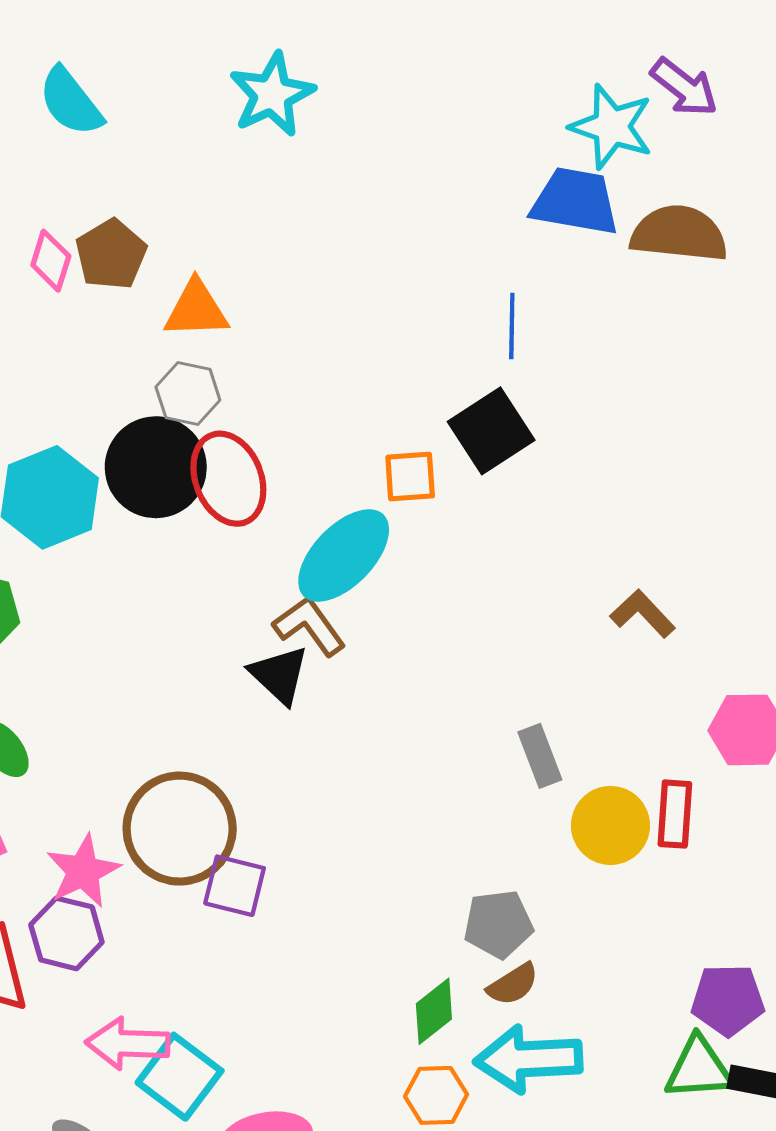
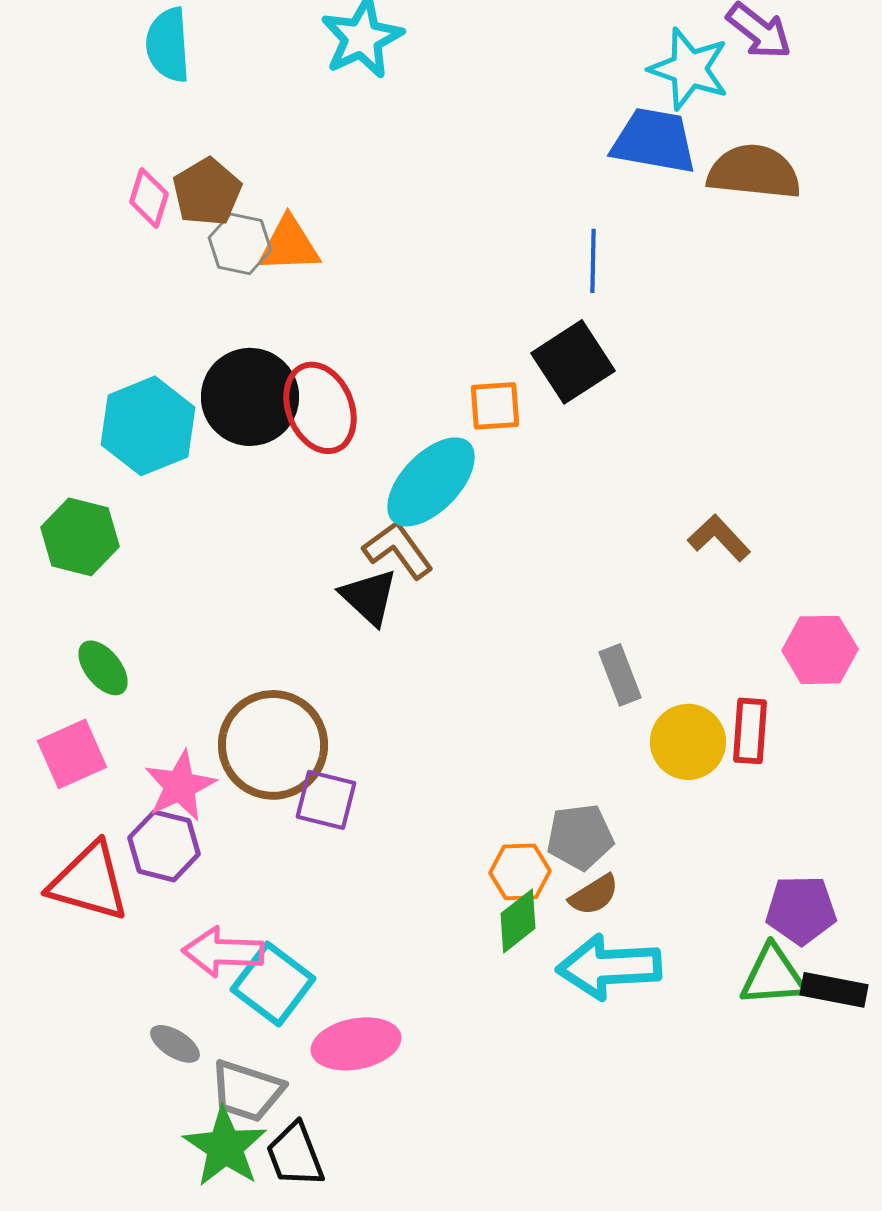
cyan semicircle: (71, 102) -> (168, 45), turned 34
gray hexagon: (188, 394) -> (240, 244), moved
orange hexagon: (436, 1095) -> (520, 872), moved

